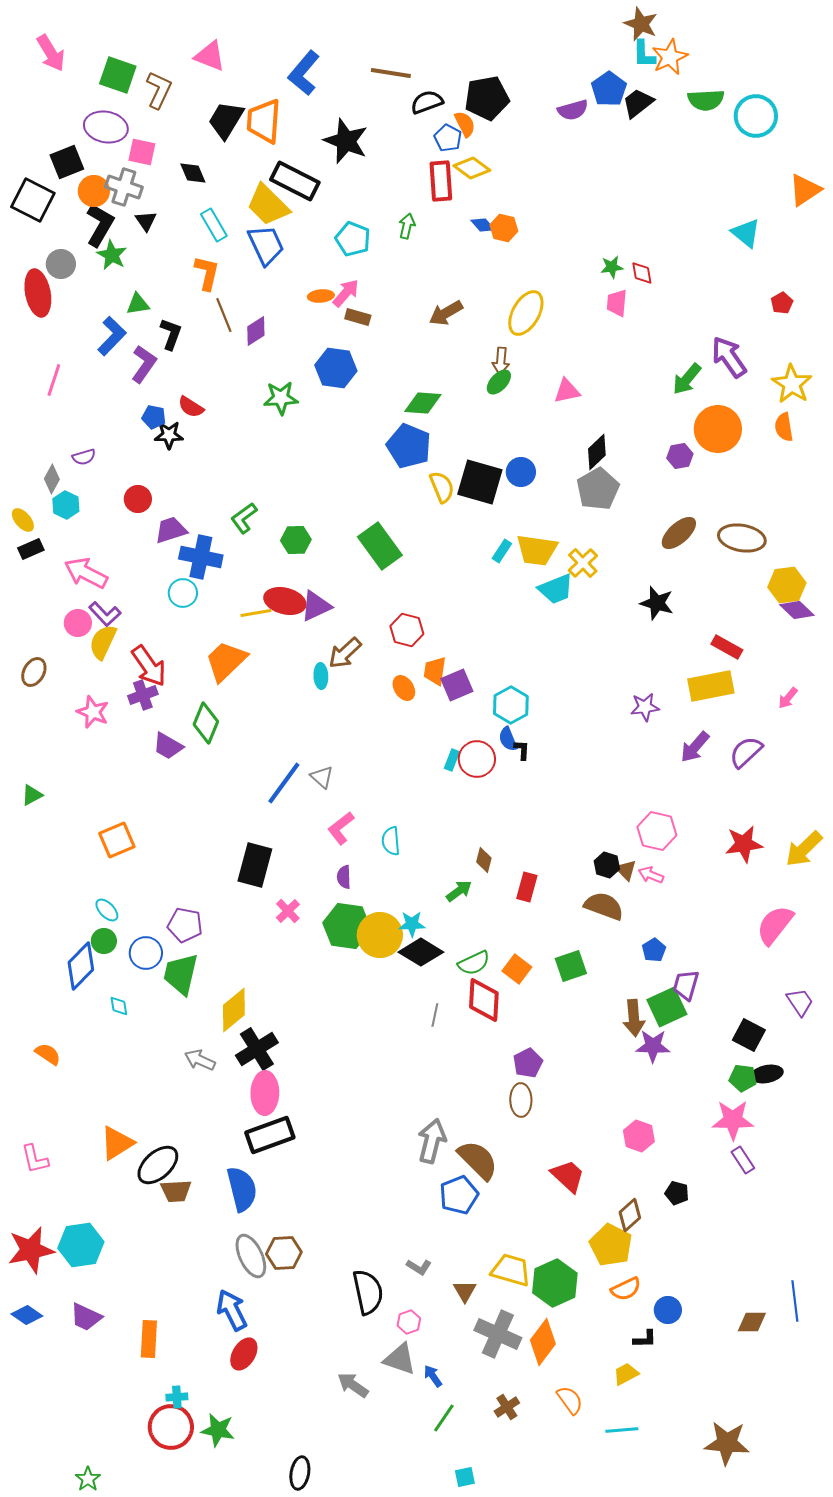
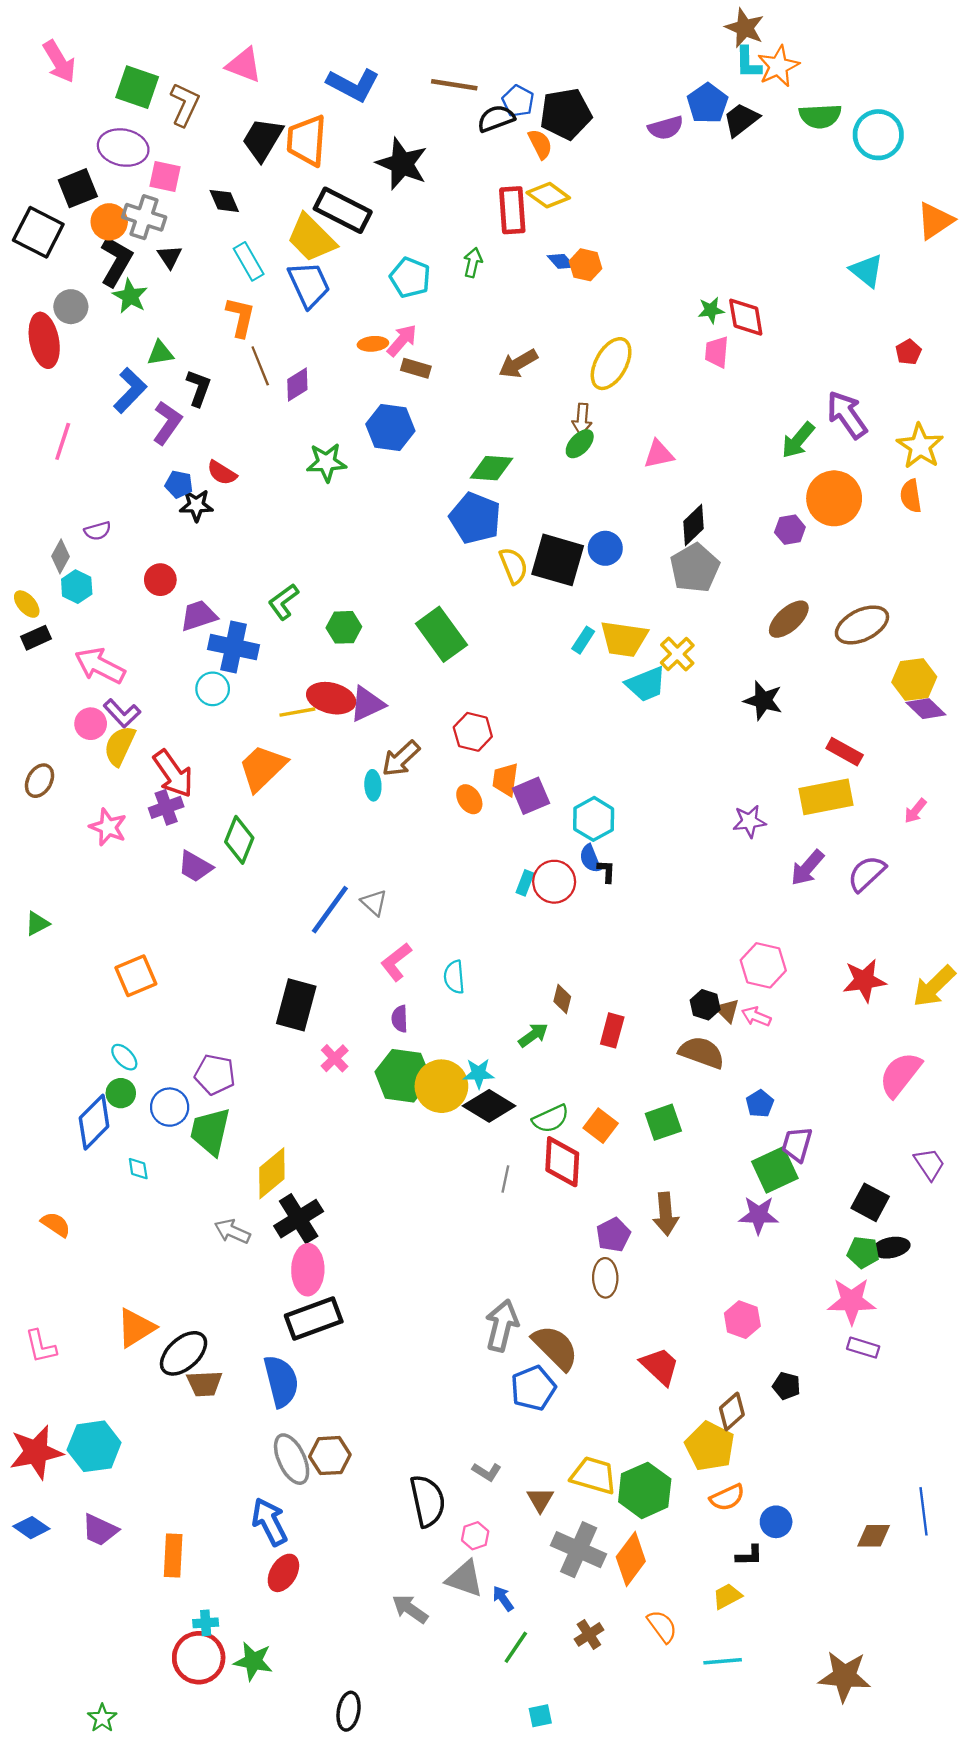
blue L-shape: (304, 73) -> (353, 85), turned -102
blue pentagon: (448, 138) -> (518, 101), moved
red diamond: (642, 273) -> (746, 317), size x1.5
brown ellipse: (742, 538) -> (862, 625), turned -36
brown arrow: (634, 1018) -> (666, 1214), moved
purple rectangle: (743, 1160) -> (863, 1348), turned -40

